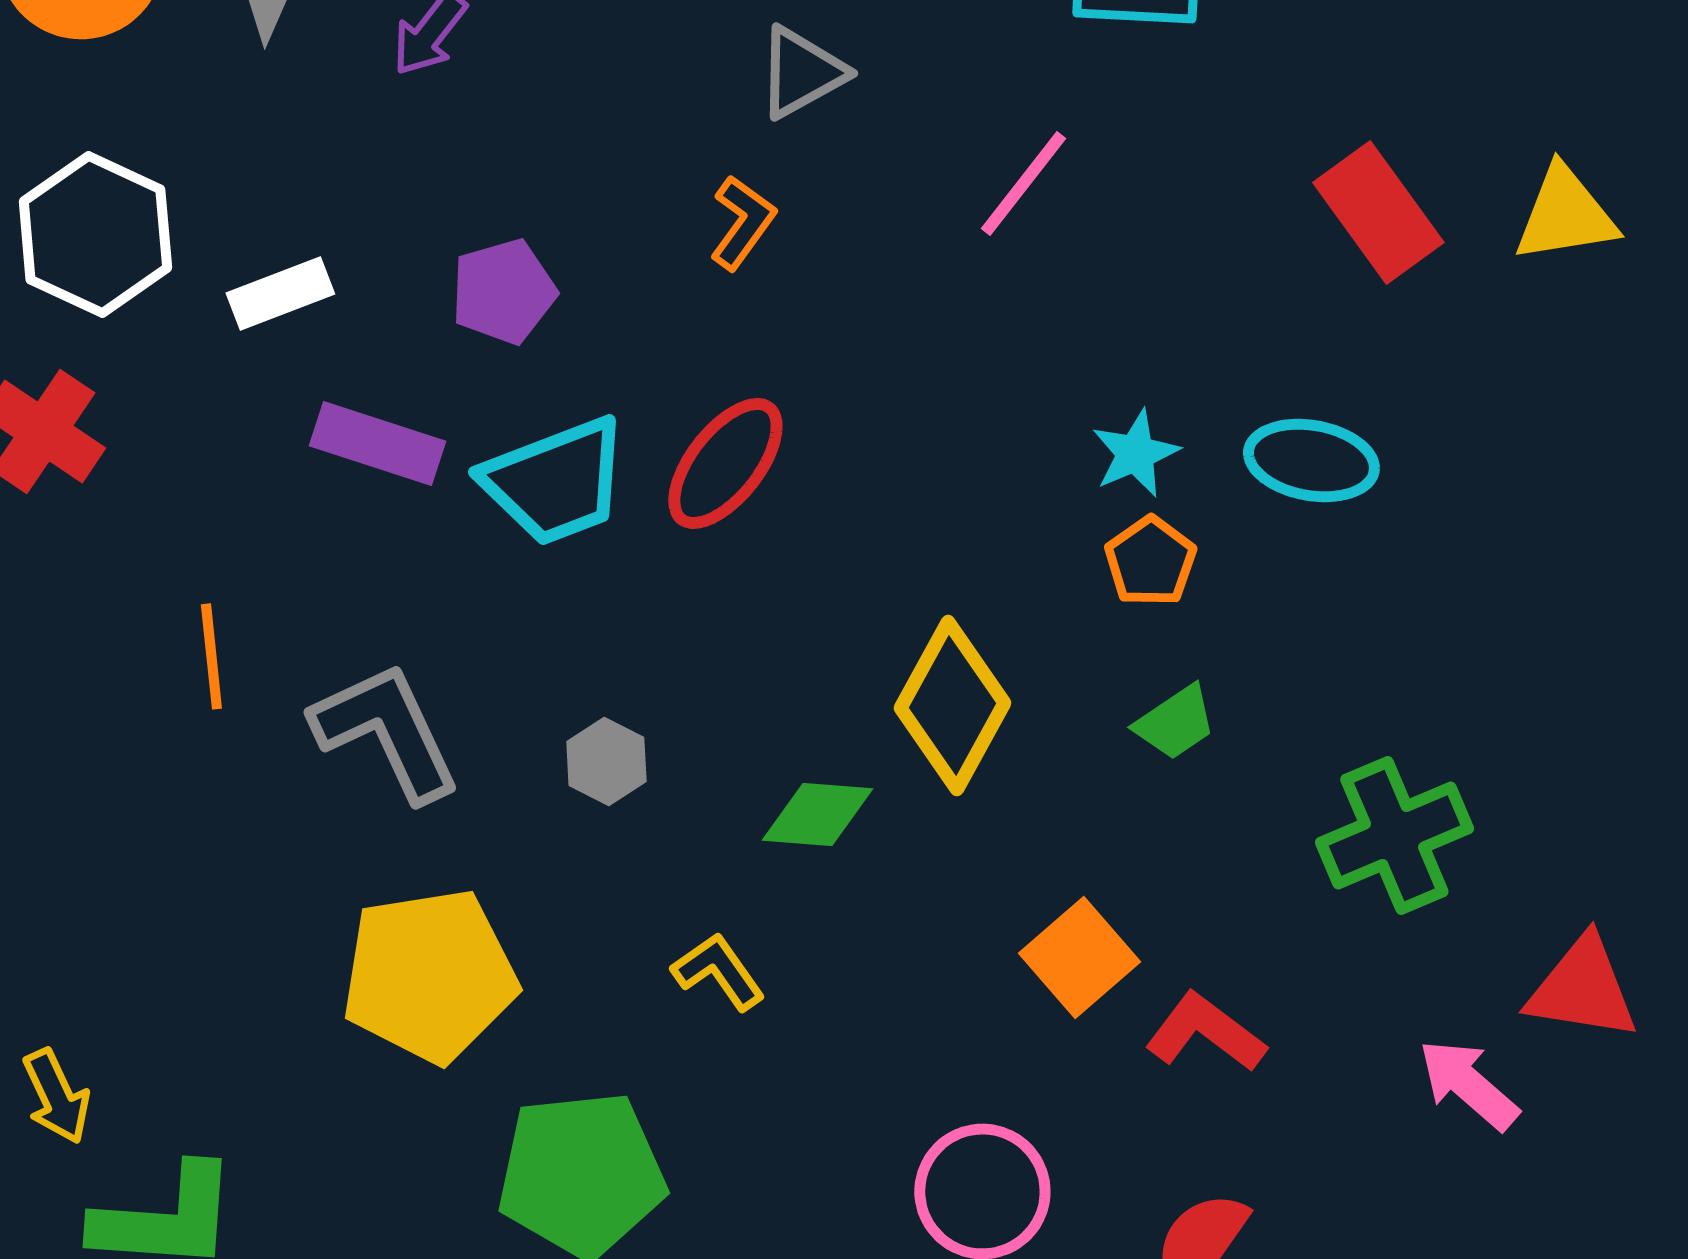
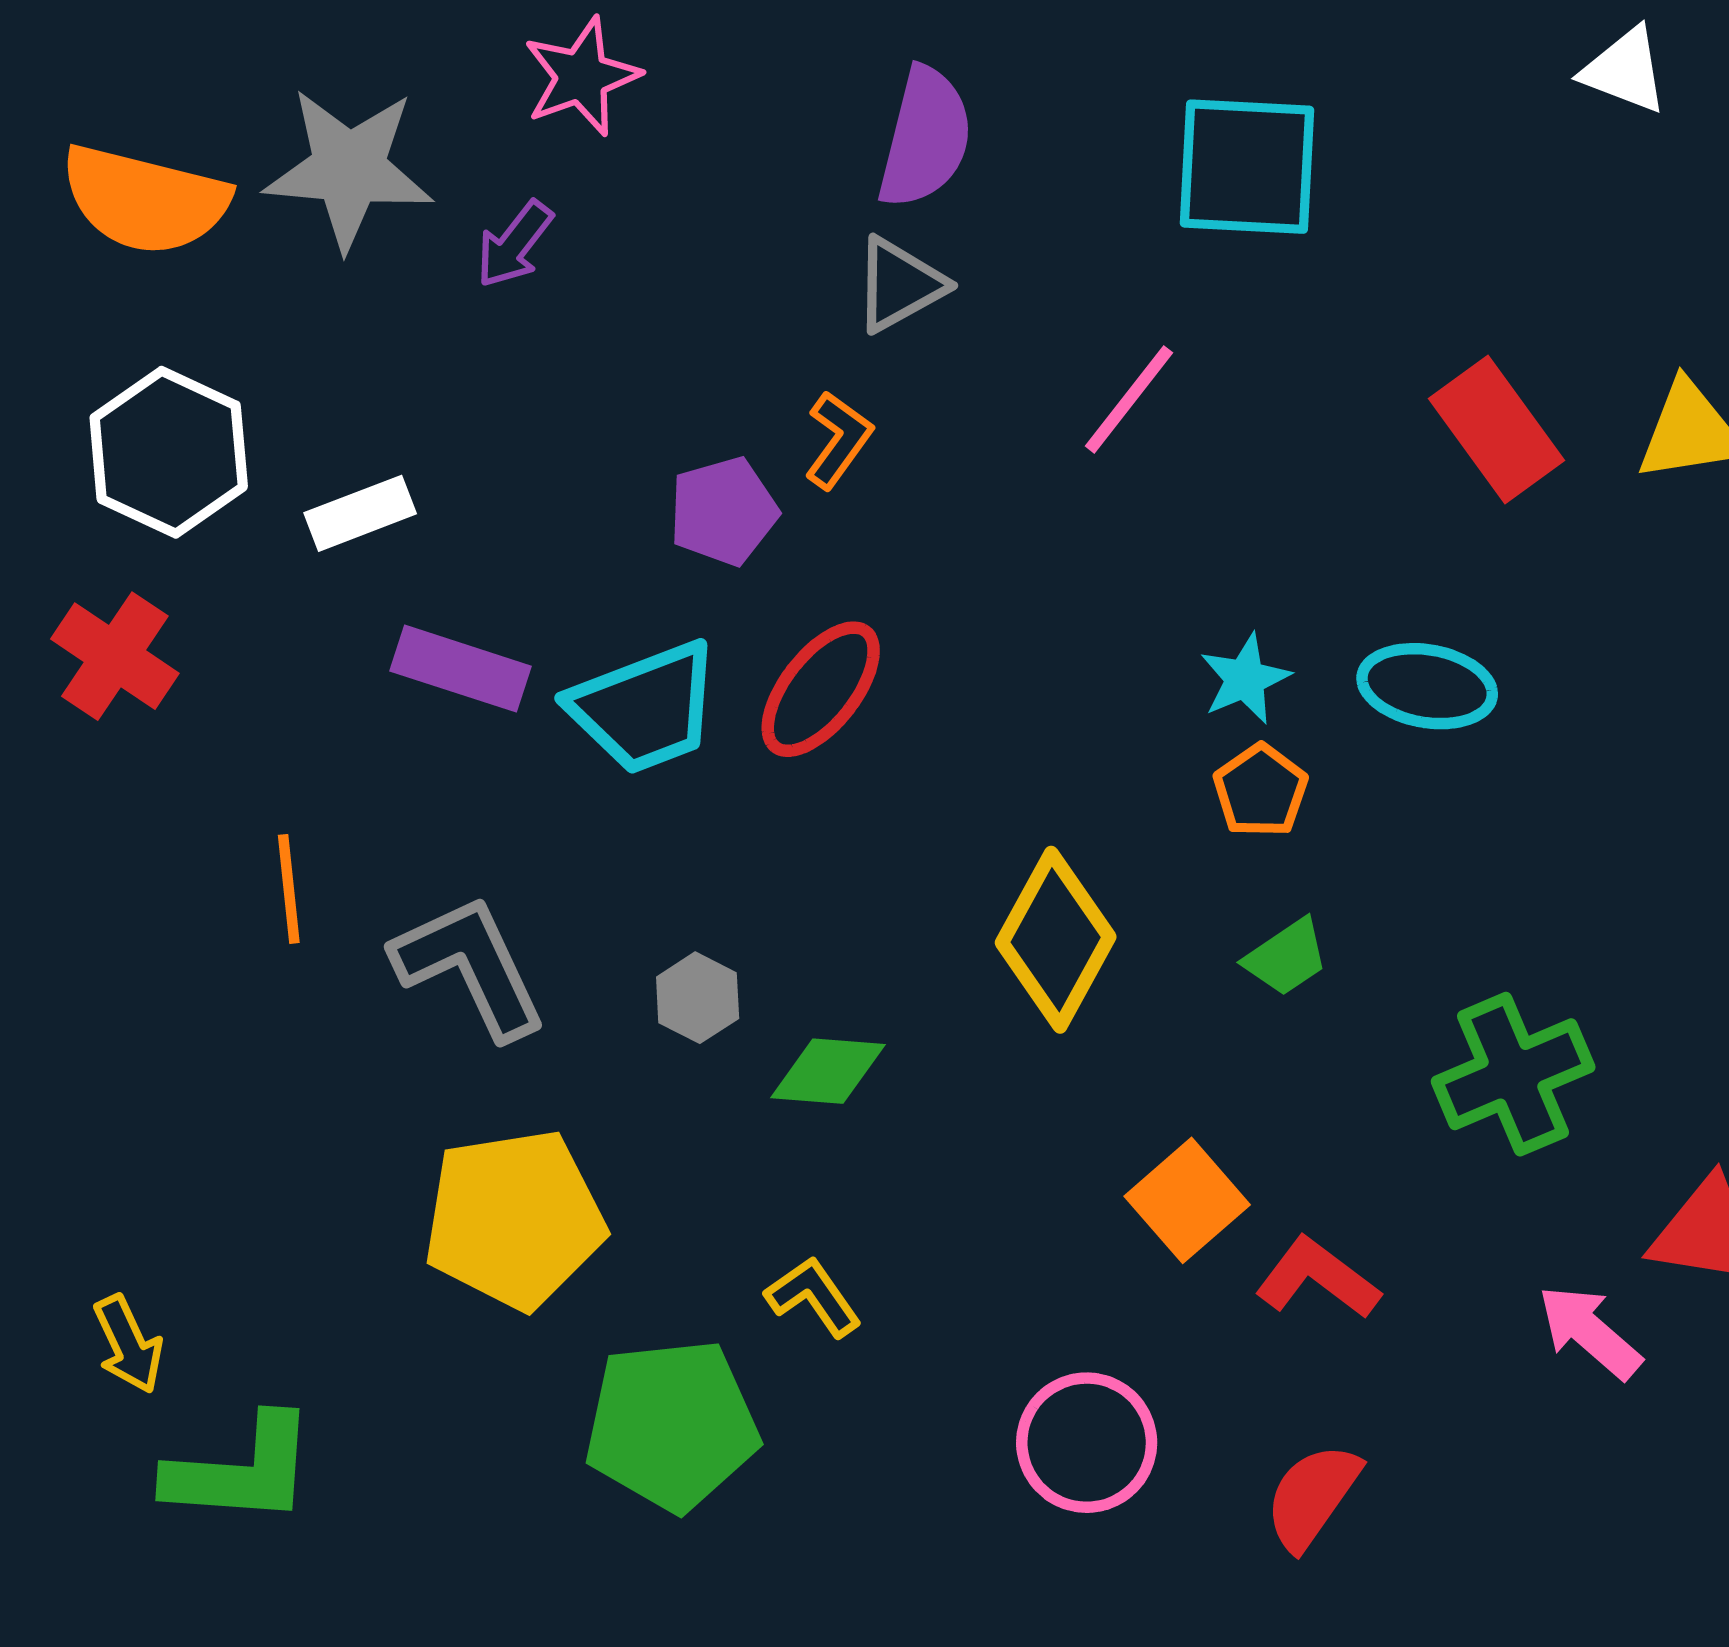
purple pentagon: (503, 291) -> (723, 511), moved
green diamond: (817, 814) -> (828, 1071), moved
yellow L-shape: (718, 971) -> (813, 1297), moved

